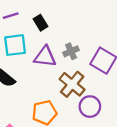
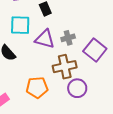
brown cross: (72, 84) -> (65, 67), turned 30

